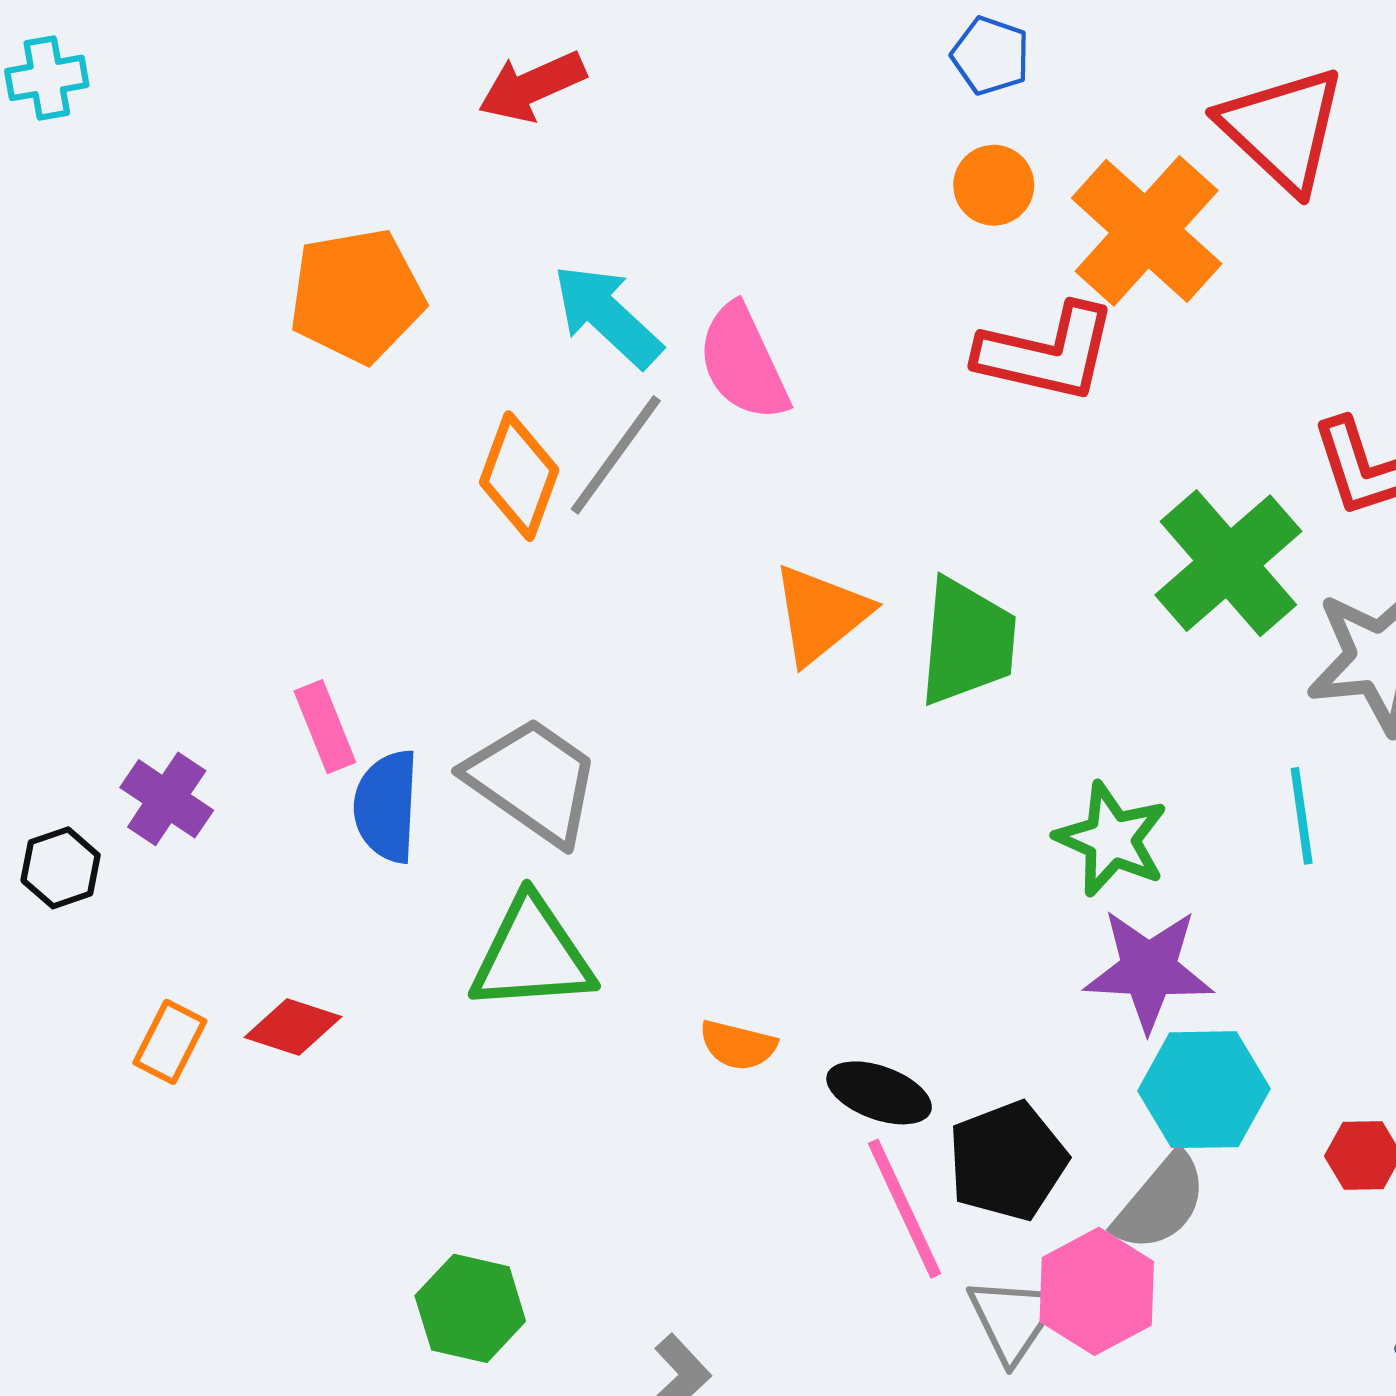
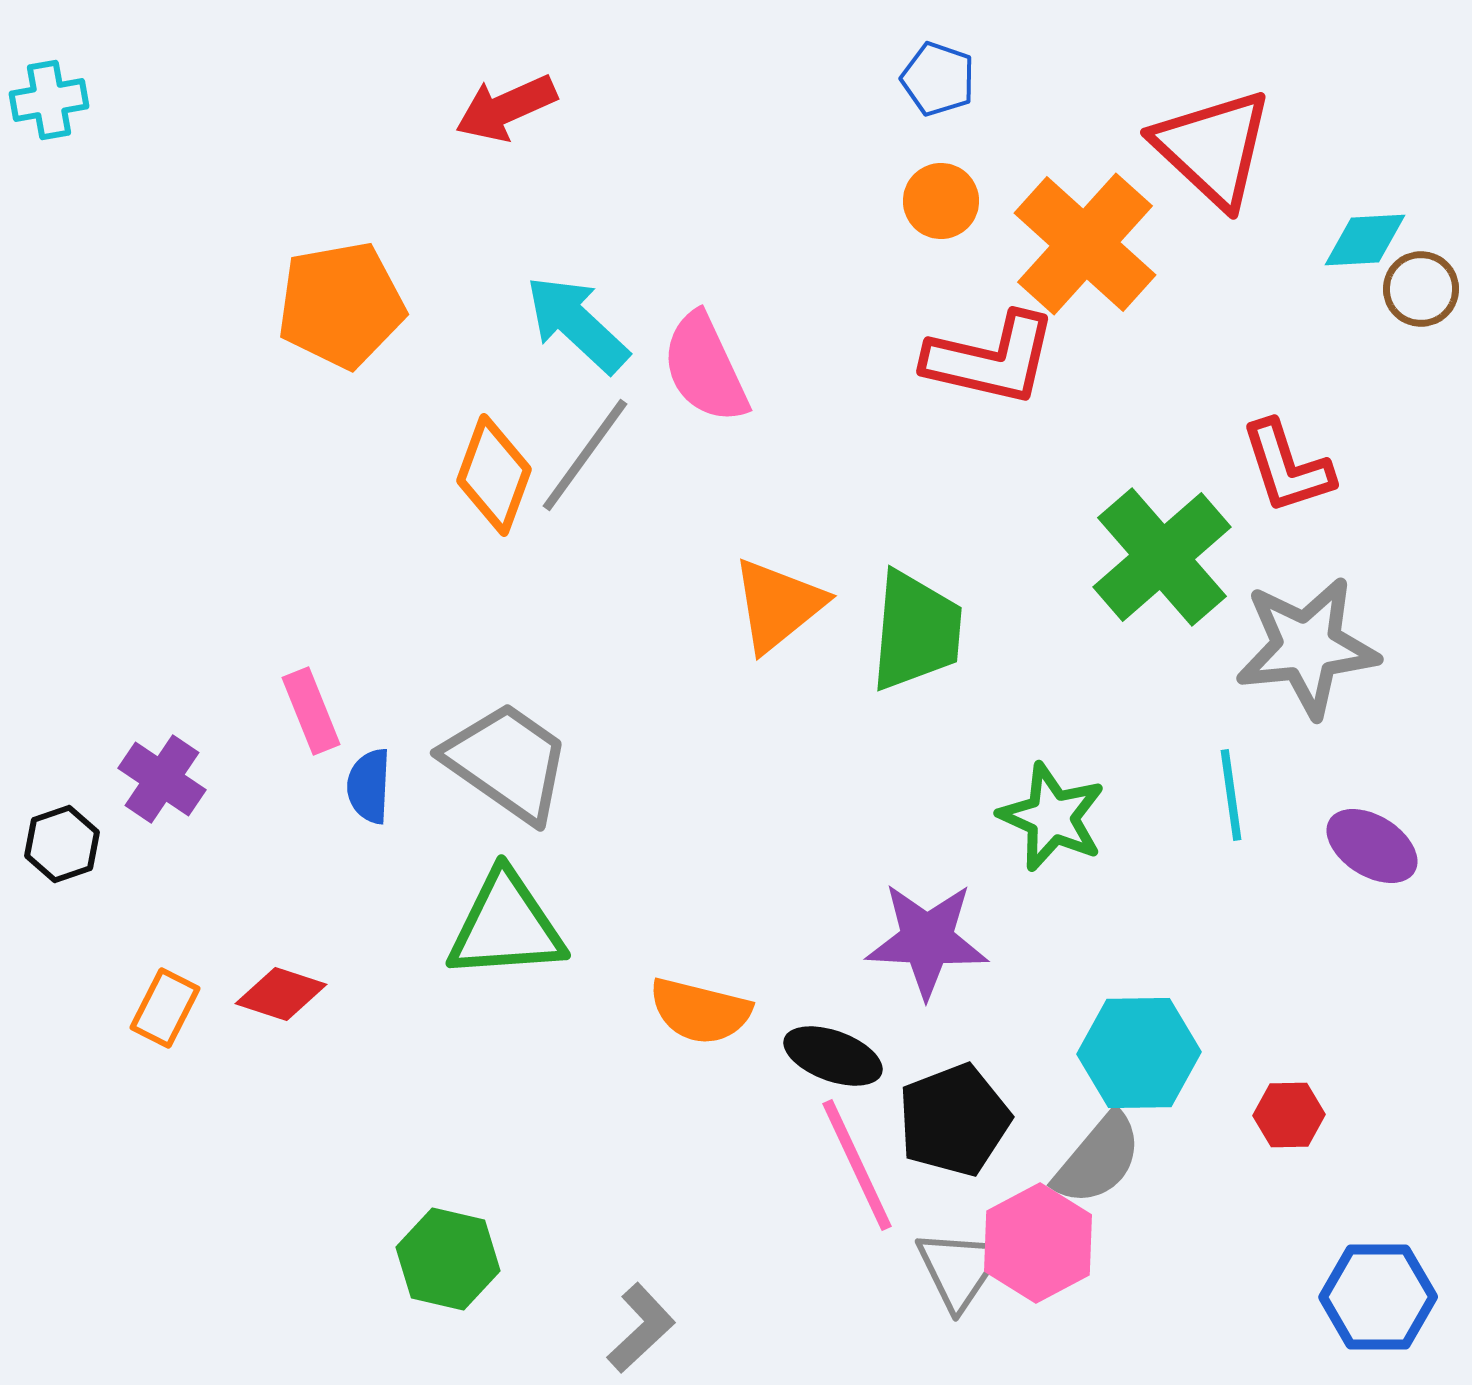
blue semicircle: (386, 806) -> (369, 786), size x0.7
purple star: (1149, 970) -> (927, 940), moved
orange semicircle: (738, 1045) -> (700, 1011), size x1.4

